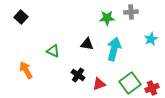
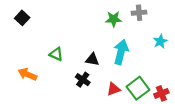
black triangle: (87, 44) -> (92, 59), moved
orange arrow: (26, 70) -> (27, 74), turned -36
red triangle: (99, 84) -> (114, 89), moved

